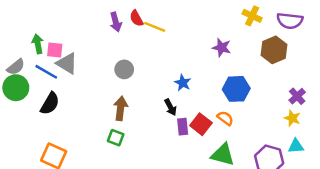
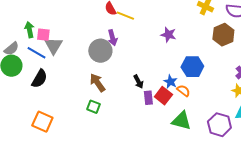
purple arrow: (116, 22) -> (112, 38), moved
purple star: (222, 47) -> (168, 35), moved
gray triangle: (67, 63) -> (53, 46), turned 30
gray circle: (124, 69) -> (100, 51), size x1.5
blue star: (183, 83) -> (170, 82), moved
brown arrow: (121, 108) -> (97, 83), turned -42

